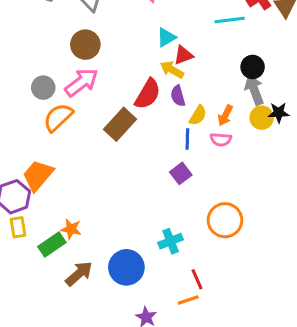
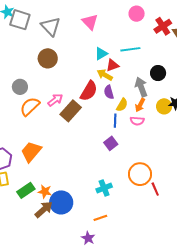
cyan line: (230, 20) -> (130, 49), moved
pink arrow: (82, 82) -> (55, 100), moved, size x0.7
gray arrow: (254, 90) -> (141, 87), moved
orange trapezoid: (38, 175) -> (31, 152), moved
orange star: (71, 229) -> (45, 191), moved
blue circle: (126, 267) -> (61, 202), moved
red line: (197, 279) -> (155, 189), moved
orange line: (188, 300) -> (100, 218), moved

